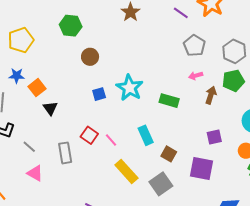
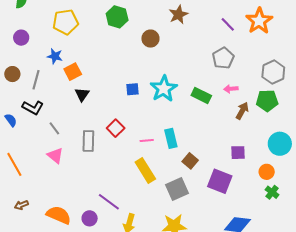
gray pentagon: (194, 46) -> (223, 58), moved
brown circle: (90, 57) -> (150, 39), moved
green rectangle: (169, 101) -> (201, 96), moved
pink line: (111, 140) -> (147, 141), moved, turned -64

